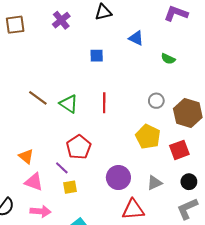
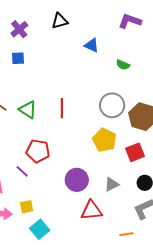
blue square: (97, 56) -> (18, 58), moved
gray circle: (156, 101) -> (112, 105), size x1.6
red pentagon: (79, 147) -> (38, 151), turned -30
yellow square: (70, 187) -> (27, 207), moved

